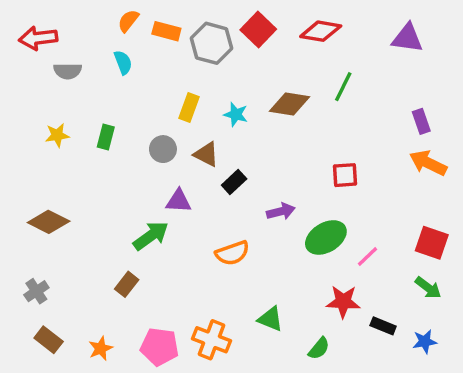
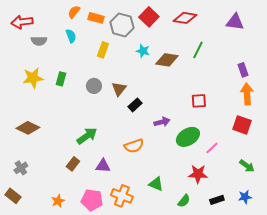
yellow rectangle: (189, 107) -> (103, 50), moved
cyan star: (236, 114) -> (143, 51), moved
yellow star: (57, 135) -> (33, 78), size x1.5
brown triangle: (206, 154) -> (119, 89), turned 42
orange arrow: (428, 163) -> (247, 94), turned 60
purple triangle: (179, 201) -> (103, 166), moved
red square: (432, 243) -> (242, 125), moved
black rectangle: (383, 326) -> (217, 200), moved, turned -40
brown rectangle: (49, 340) -> (13, 196), moved

